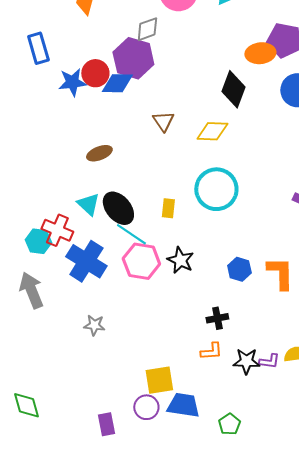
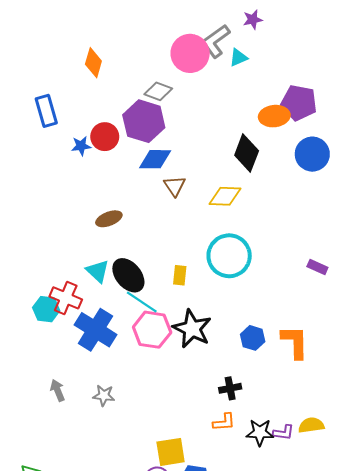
gray diamond: (147, 29) -> (158, 91), turned 40
blue star: (72, 82) -> (81, 146), size x0.7
blue diamond: (117, 83) -> (155, 159), moved
black star: (180, 260) -> (192, 329), size x1.4
gray arrow: (31, 290) -> (58, 390), moved, size x0.6

